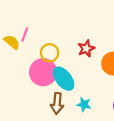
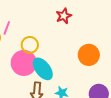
red star: (86, 48) -> (64, 16), moved

